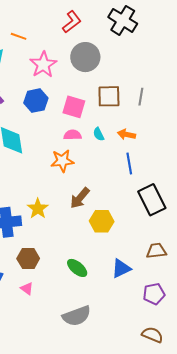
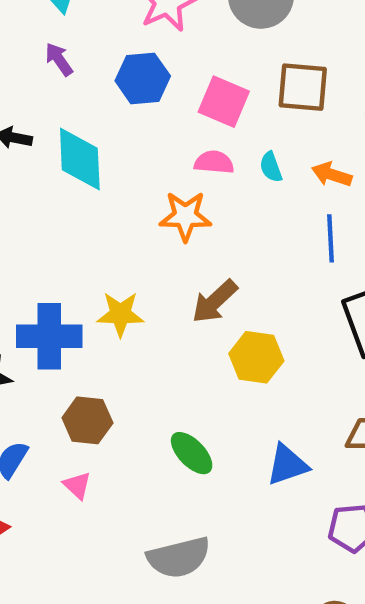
yellow star: (38, 209) -> (120, 314), turned 30

